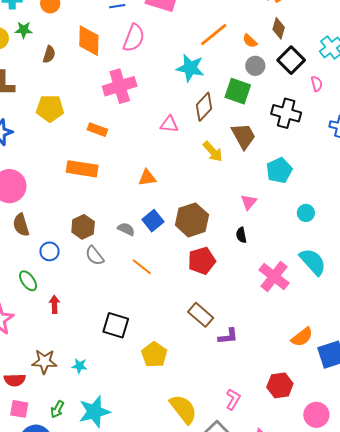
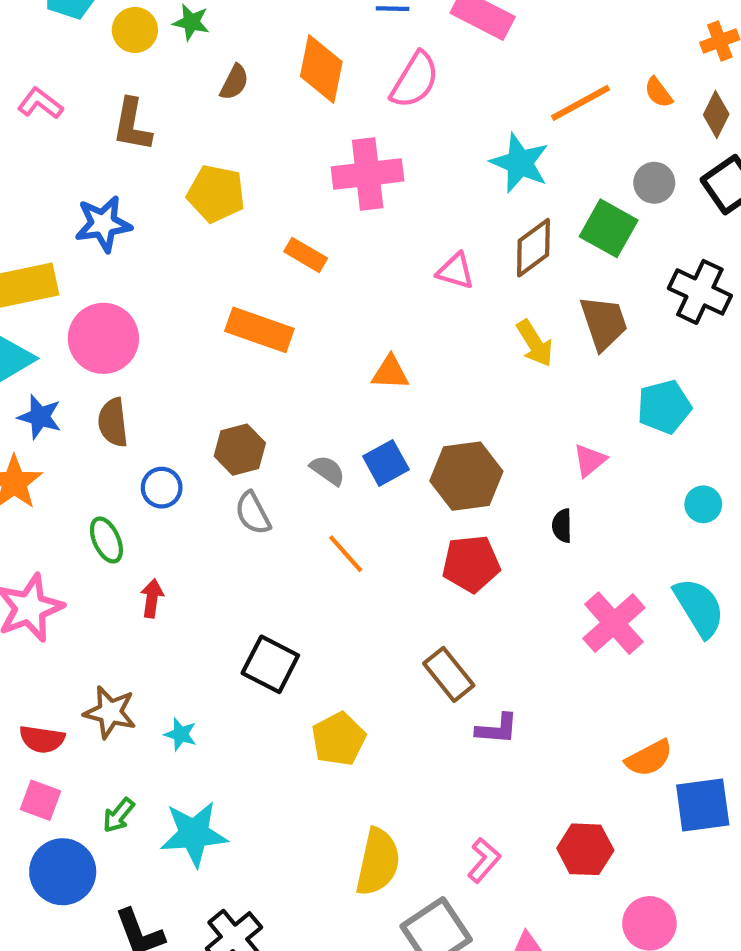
orange semicircle: (250, 41) -> (658, 92), moved
yellow semicircle: (183, 409) -> (378, 862), turned 40

